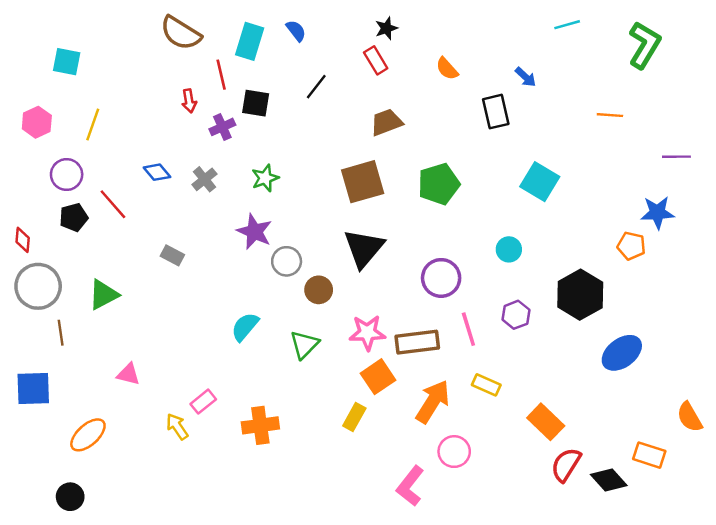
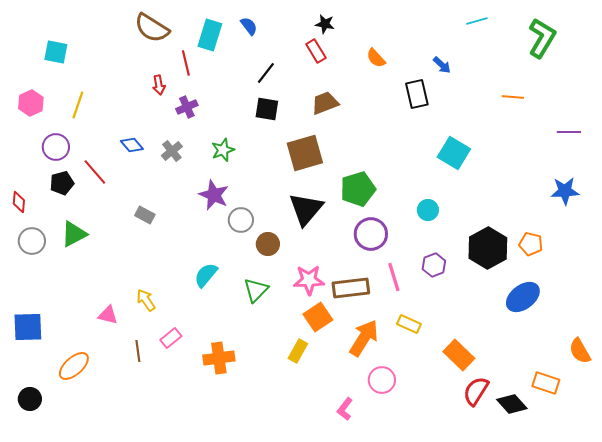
black star: (386, 28) -> (325, 24), turned 30
black square: (256, 103) -> (267, 109), moved
green pentagon: (439, 184) -> (358, 189), moved
blue star: (657, 213) -> (565, 191), moved
orange pentagon: (631, 246) -> (531, 244), moved
gray circle: (38, 286) -> (32, 241), size x0.7
green triangle: (103, 295) -> (74, 234), moved
brown line: (61, 333) -> (138, 351), moved
yellow arrow: (177, 427) -> (146, 300), moved
pink L-shape: (410, 486) -> (345, 409), size x0.7
black circle: (70, 497) -> (30, 399), moved

